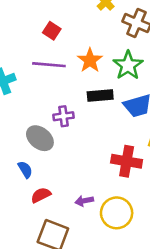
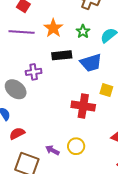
green star: (128, 65) -> (83, 31), size x0.6
purple arrow: (84, 201) -> (52, 150), moved, turned 40
yellow circle: (117, 213) -> (76, 146), size x0.7

